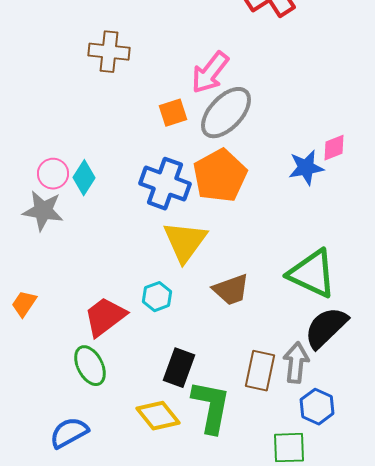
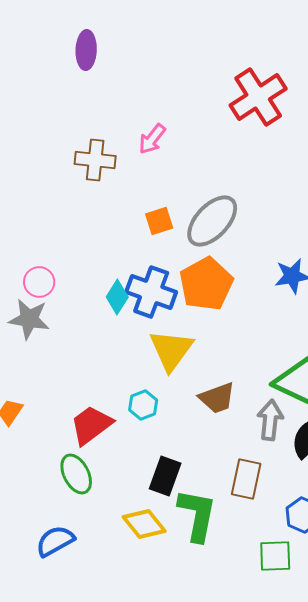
pink arrow: (210, 73) -> (152, 139), moved, size x0.7
cyan diamond: (84, 178) -> (117, 297), moved
gray arrow: (296, 363) -> (270, 420), moved

